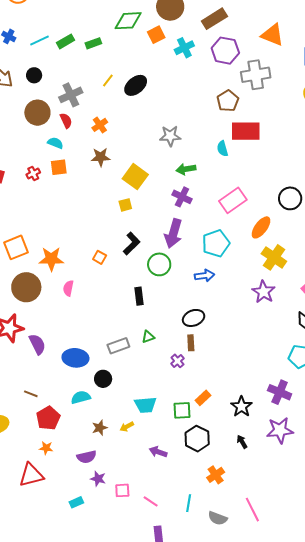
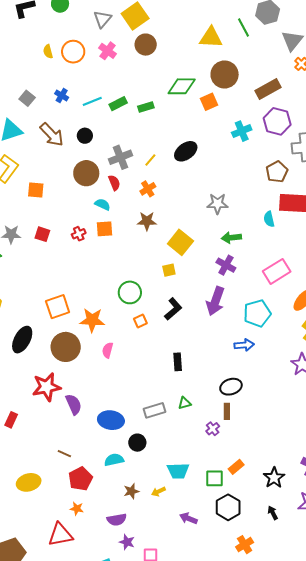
cyan cross: (184, 48) -> (242, 131), moved
yellow line: (108, 80) -> (150, 160), moved
orange square: (100, 257) -> (140, 321), turned 32
green circle: (159, 264) -> (130, 292), moved

